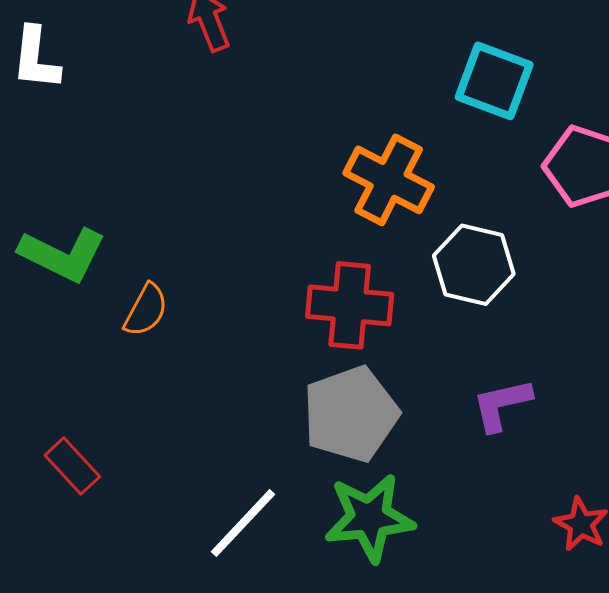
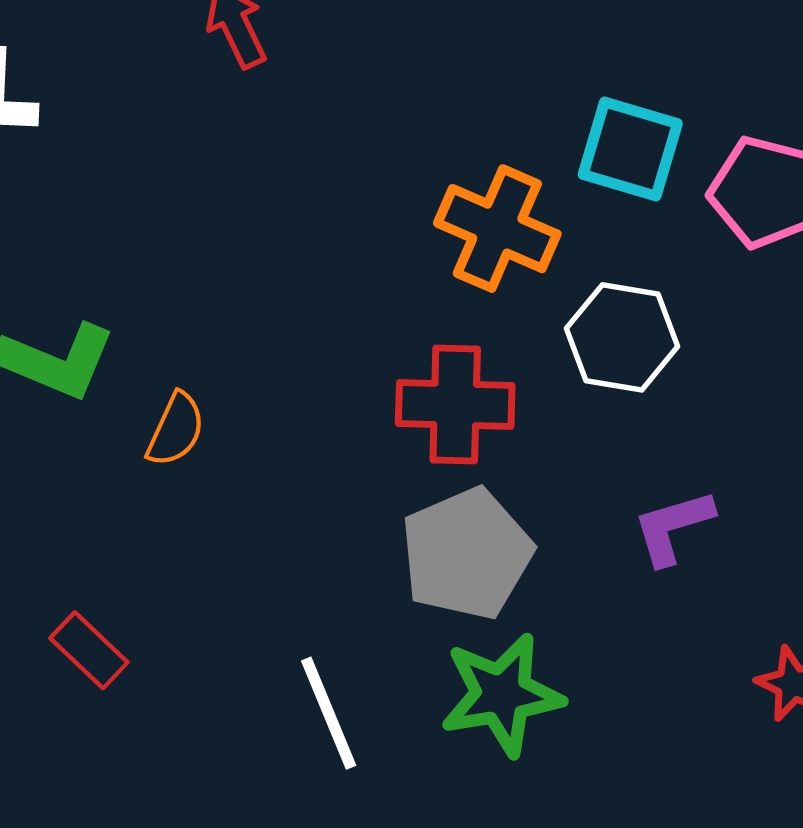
cyan square: (494, 81) -> (630, 149), moved
white line: (243, 523) -> (329, 713), turned -62

